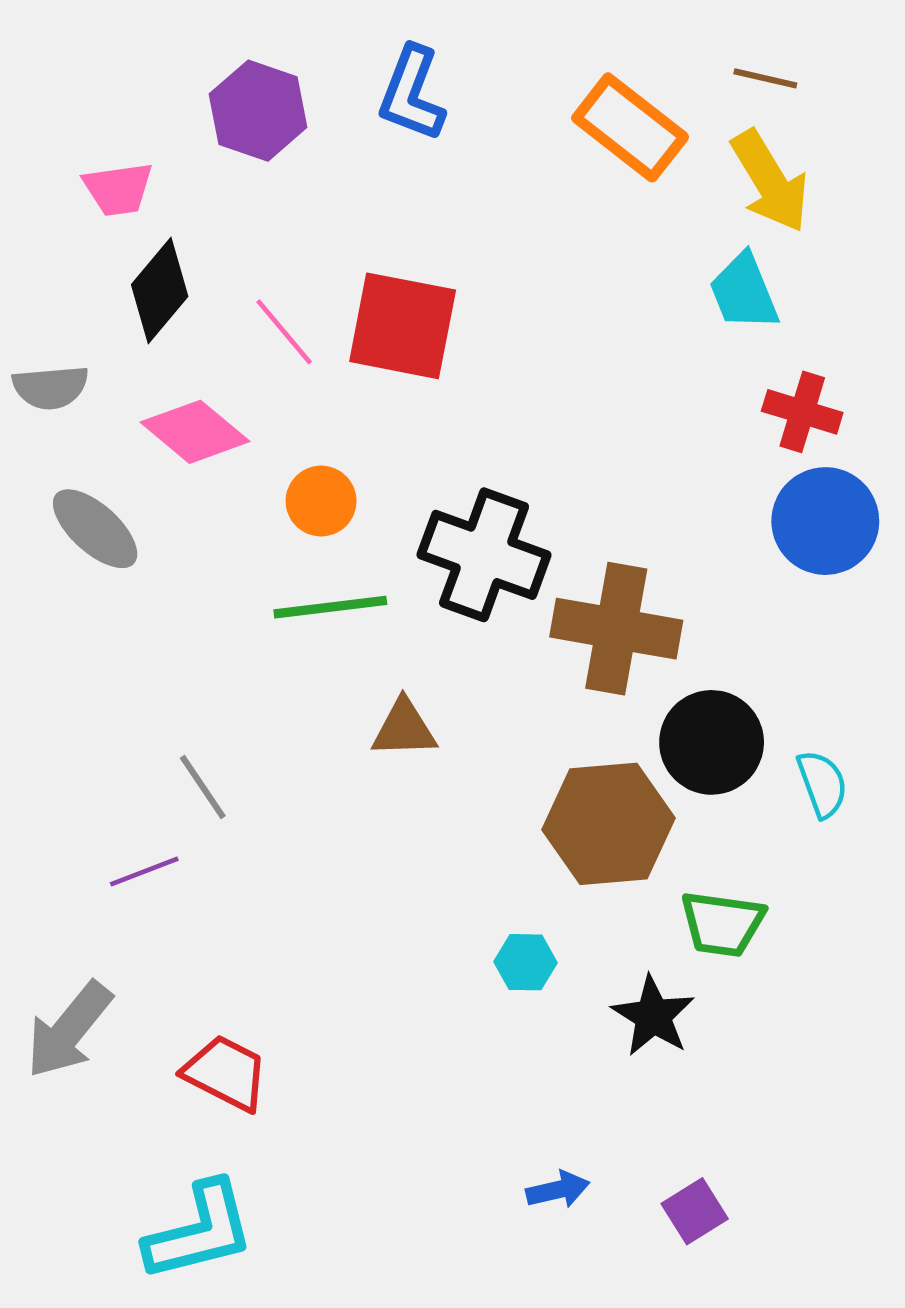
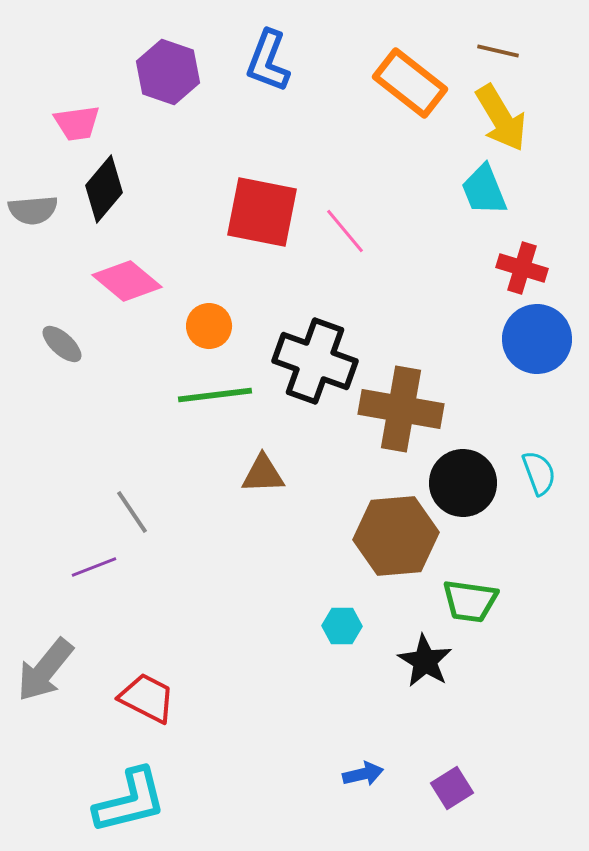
pink line: (284, 332) -> (345, 231), moved
gray semicircle: (50, 387) -> (33, 210), moved
gray ellipse: (95, 529) -> (62, 344), size x0.7
cyan semicircle: (822, 784) -> (539, 473), moved

